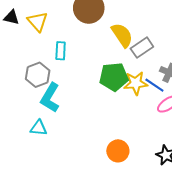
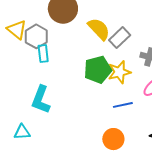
gray hexagon: (38, 75) -> (36, 36), moved
blue line: (154, 85) -> (123, 105), moved, turned -36
cyan triangle: (39, 128) -> (22, 132), moved

